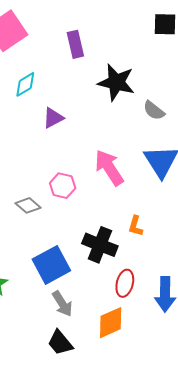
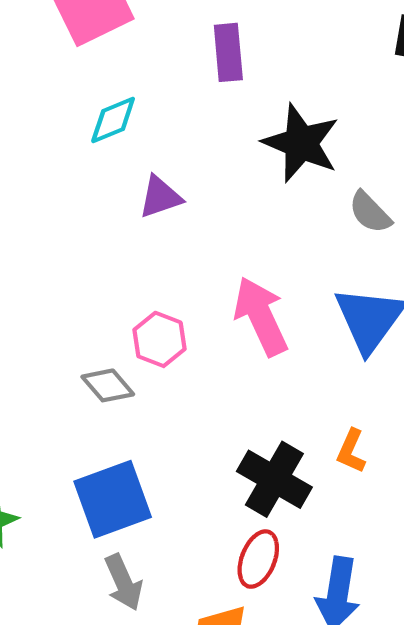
gray diamond: (28, 205) -> (108, 385), moved
orange L-shape: (136, 226) -> (351, 451), moved
black cross: (100, 245) -> (274, 479), moved

